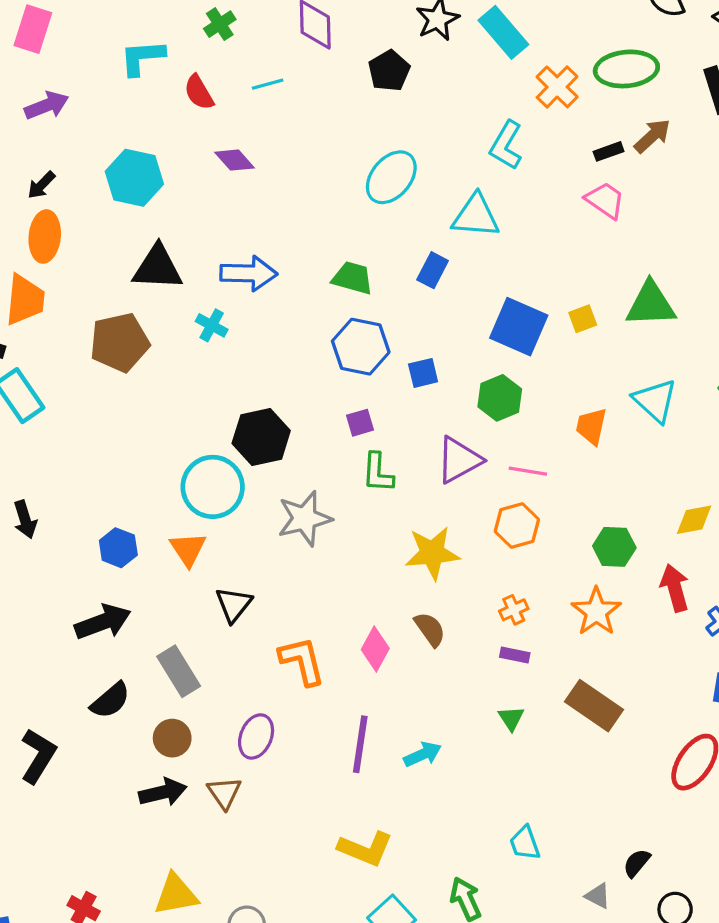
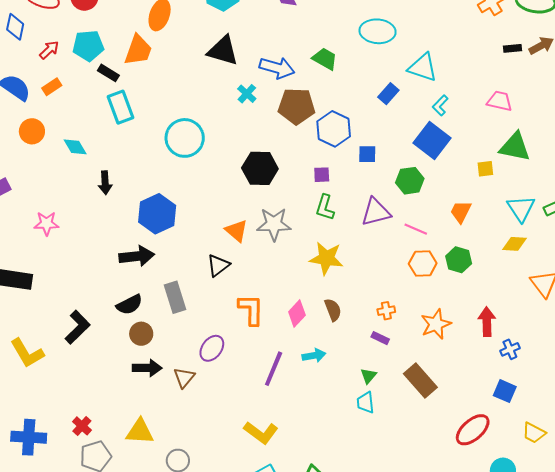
cyan L-shape: (506, 145) -> (440, 105), moved, size x0.7
cyan ellipse: (391, 177) -> (378, 31), turned 40
pink trapezoid: (605, 200) -> (500, 101), moved, turned -36
green trapezoid: (352, 278) -> (325, 59), moved
yellow square: (583, 319) -> (485, 169), moved
brown pentagon: (120, 342) -> (297, 106), moved
cyan triangle: (655, 401) -> (521, 208), moved
cyan circle: (213, 487) -> (185, 138), moved
yellow diamond: (694, 520) -> (515, 244), moved
orange hexagon: (517, 526) -> (423, 264), moved
green hexagon: (614, 547) -> (459, 260), moved
blue hexagon: (118, 548) -> (157, 214), size x1.6
orange triangle: (188, 549) -> (237, 231), moved, turned -30
yellow star: (432, 553) -> (326, 258), moved
brown circle: (172, 738) -> (141, 334), moved
cyan arrow: (423, 754) -> (314, 355), moved
cyan trapezoid: (525, 843) -> (366, 403), moved

